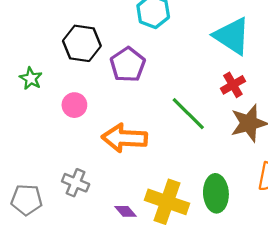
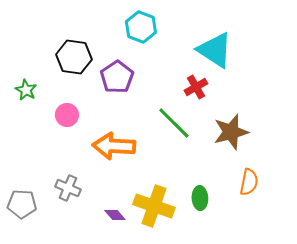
red cross: (233, 85) -> (196, 87), moved
green ellipse: (216, 193) -> (200, 198), size x0.7

